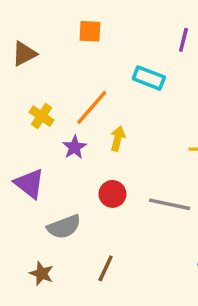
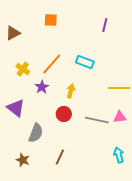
cyan rectangle: (149, 78) -> (85, 62), moved
yellow arrow: (118, 139) -> (71, 91), moved
gray semicircle: (64, 227) -> (36, 133), turned -48

